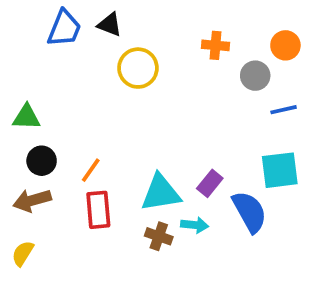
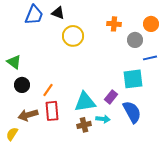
green triangle: (26, 117) -> (14, 62), turned 35
cyan square: (280, 170) -> (133, 79), moved
brown arrow: (32, 200) -> (28, 115), moved
brown cross: (159, 236) -> (84, 125), turned -32

